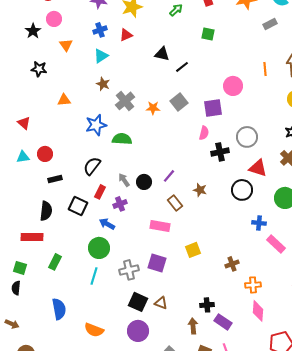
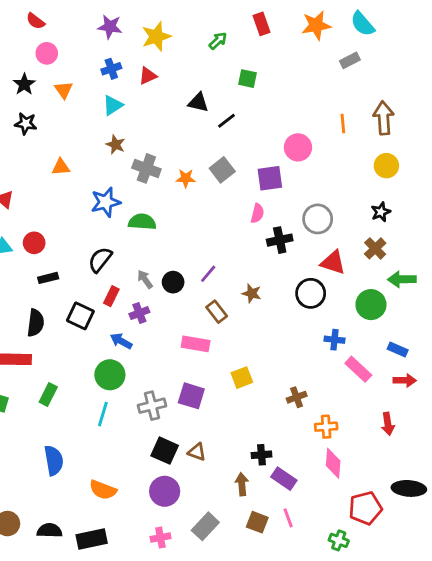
black star: (33, 31) -> (24, 84), moved
green square: (208, 34) -> (247, 79), moved
gray cross: (125, 101) -> (146, 168), turned -30

